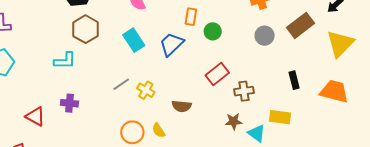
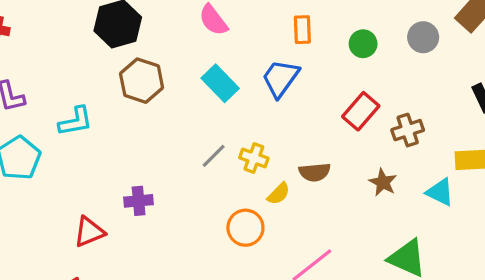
green circle: (213, 31) -> (363, 44), moved
cyan L-shape: (65, 61) -> (76, 121), moved
red triangle: (35, 116) -> (89, 232), turned -40
brown star: (234, 121) -> (383, 182), moved, turned -30
yellow semicircle: (159, 130) -> (279, 194), moved, turned -91

